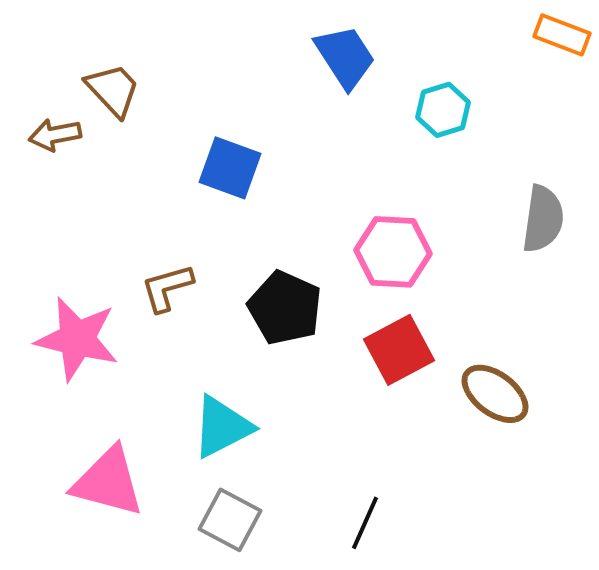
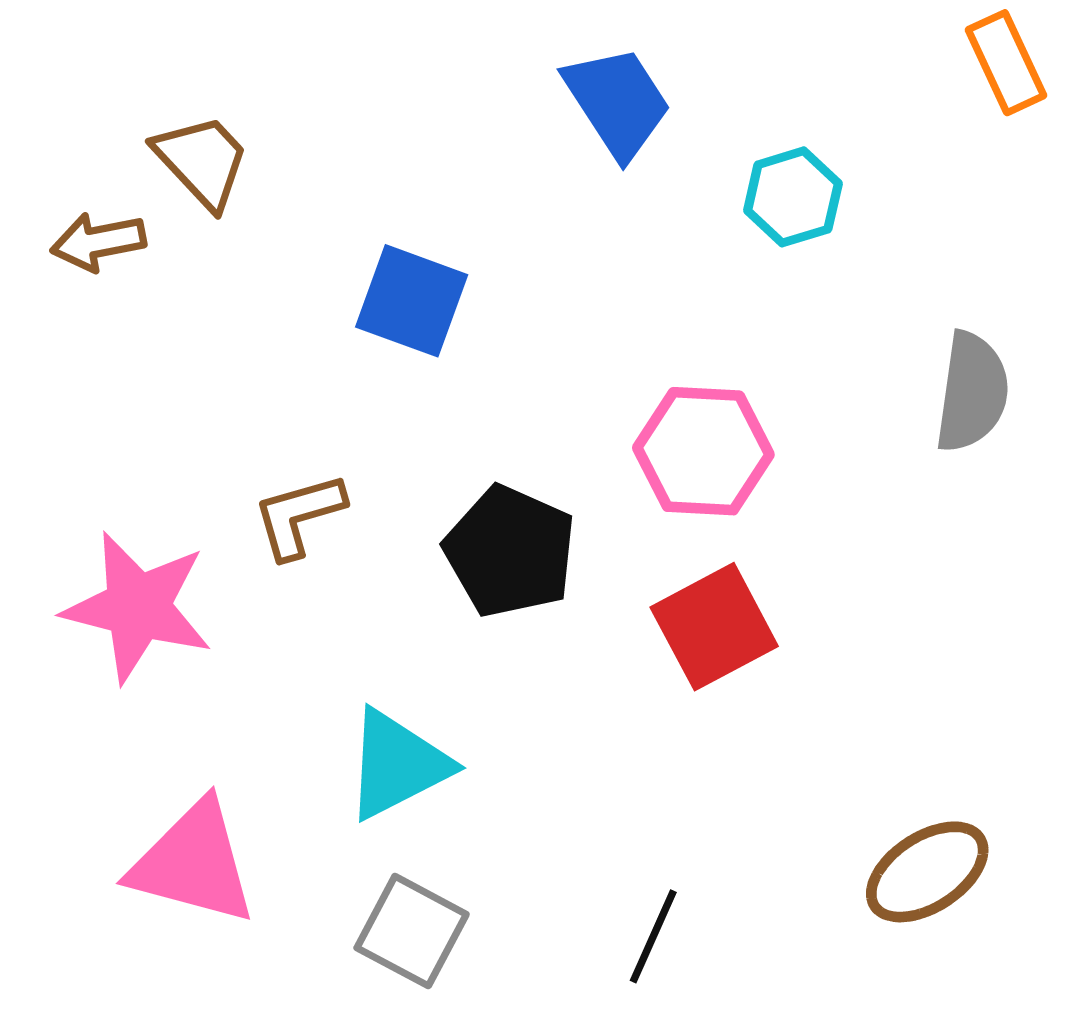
orange rectangle: (562, 35) -> (1006, 63), turned 44
brown ellipse: (495, 394) -> (927, 872), moved, turned -70

